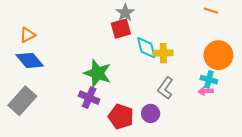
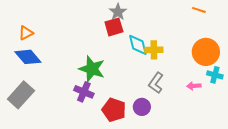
cyan cross: (209, 80) -> (215, 75), moved

